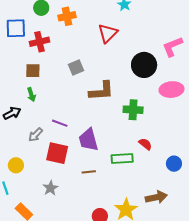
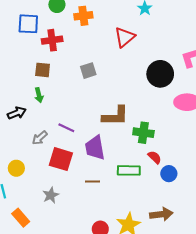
brown L-shape: (101, 91) -> (115, 116), moved
green cross: (133, 110) -> (143, 133), moved
blue circle: (174, 164) -> (169, 174), moved

